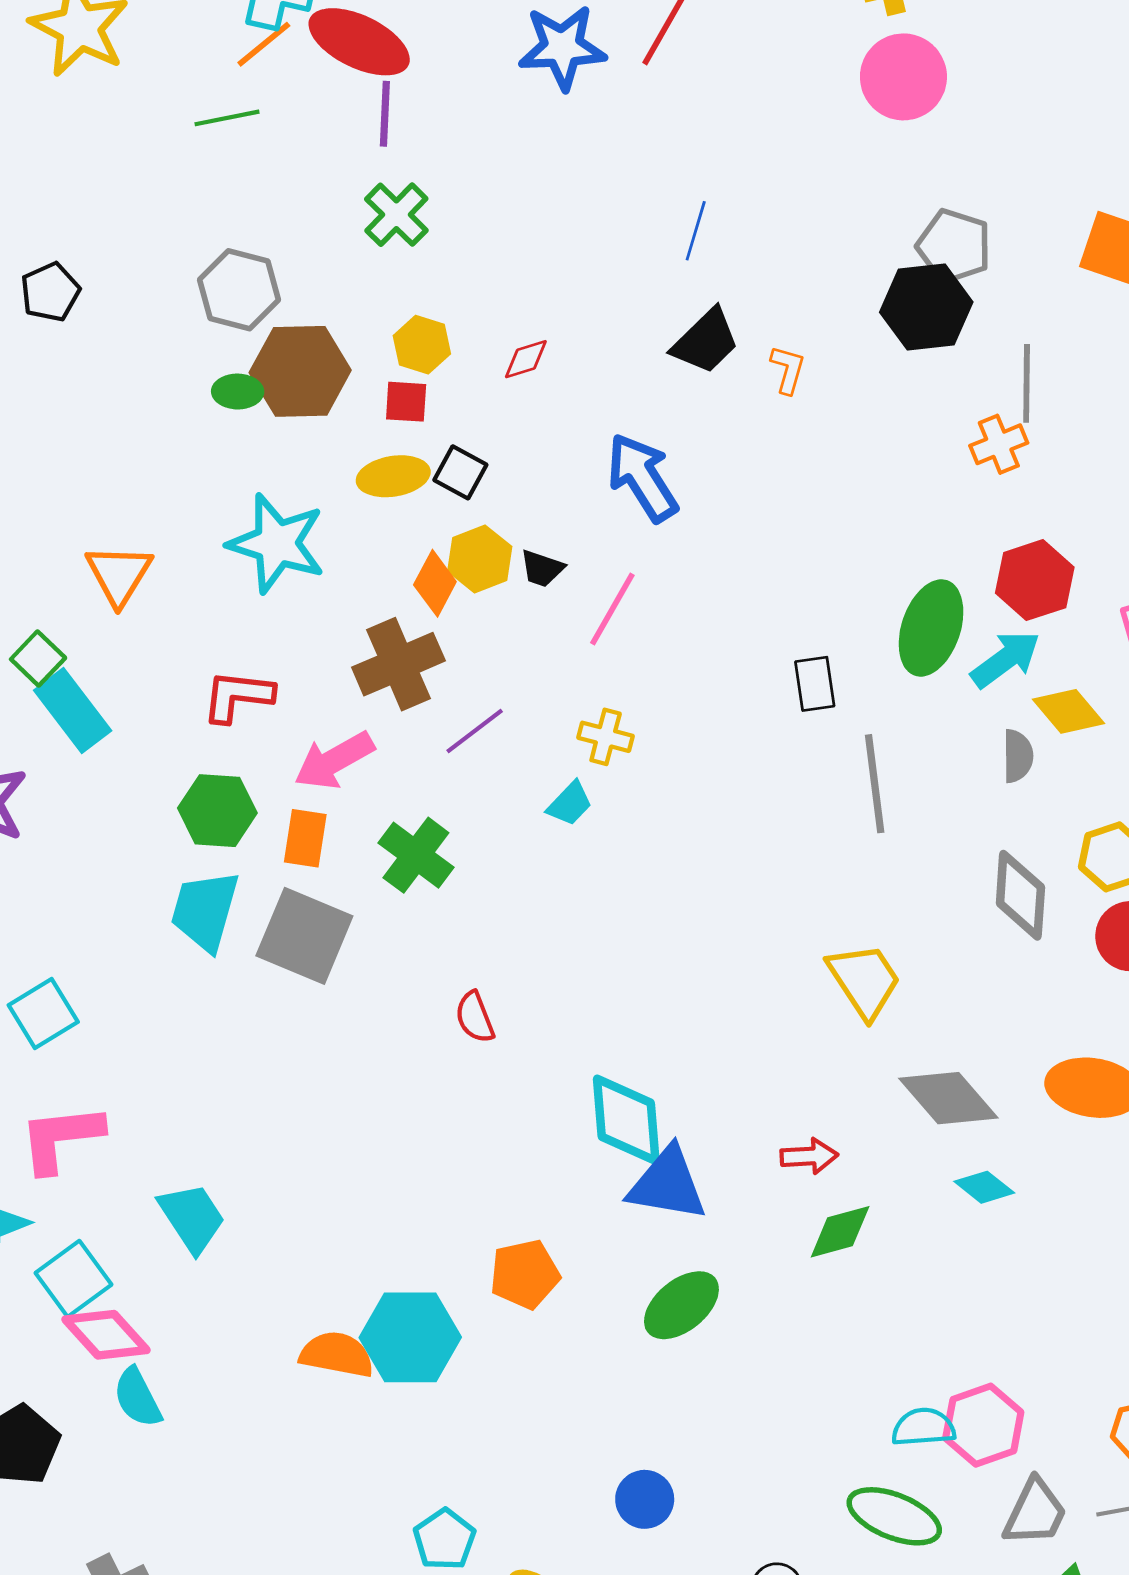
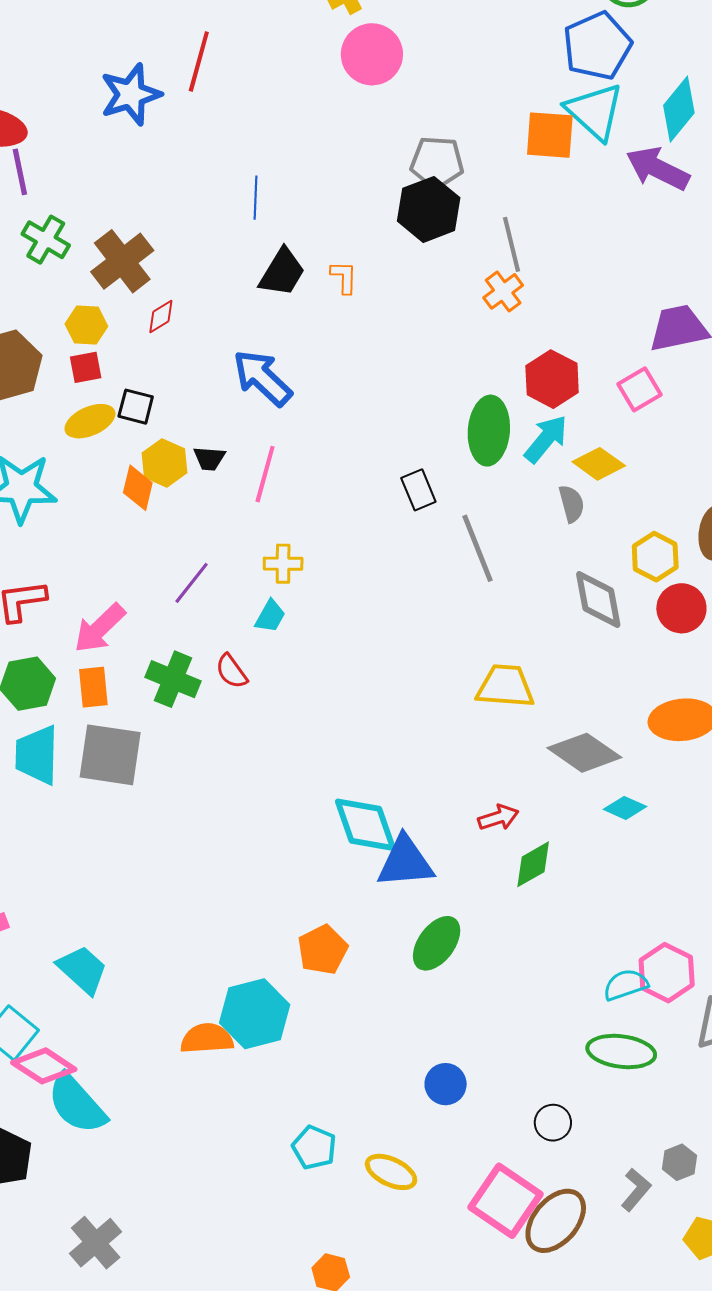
brown cross: (398, 664) -> (122, 261), moved
yellow trapezoid: (864, 980) -> (505, 686), turned -38
red semicircle: (475, 1017) -> (231, 671), moved
cyan semicircle: (137, 1398) -> (77, 1104), size x1.5

